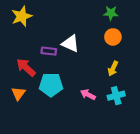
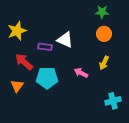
yellow star: (22, 16) -> (17, 31), moved
pink arrow: (88, 95) -> (81, 73), moved
cyan cross: (116, 96) -> (113, 101), moved

